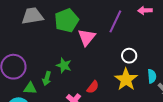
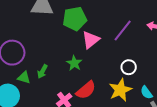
green star: (64, 65) -> (74, 63), moved
cyan semicircle: (152, 76) -> (146, 92), turned 136
red semicircle: (93, 87) -> (86, 90), size x1.5

